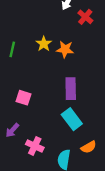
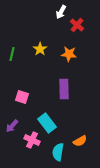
orange star: (65, 49) -> (69, 54), moved
cyan rectangle: (72, 119) -> (47, 123), moved

